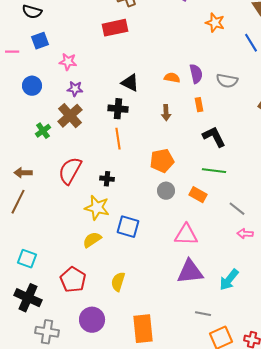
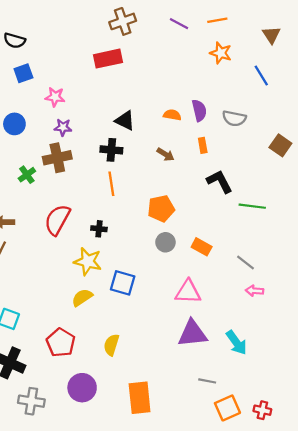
brown arrow: (166, 113) -> (165, 154), turned -56
brown cross: (70, 116) -> (57, 158), turned 30
green line: (214, 171) -> (252, 206), moved
cyan arrow: (229, 280) -> (236, 343), turned -75

